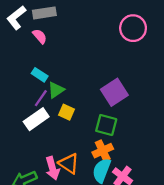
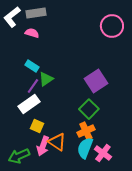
pink semicircle: (40, 36) -> (32, 33), turned -32
yellow square: (67, 112) -> (37, 126), moved
green square: (106, 125) -> (89, 109), turned 30
pink arrow: (53, 168) -> (43, 146), turned 36

